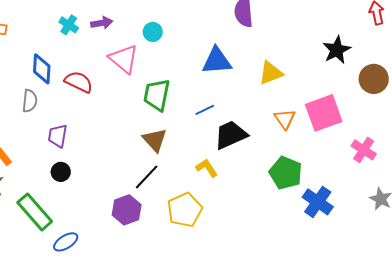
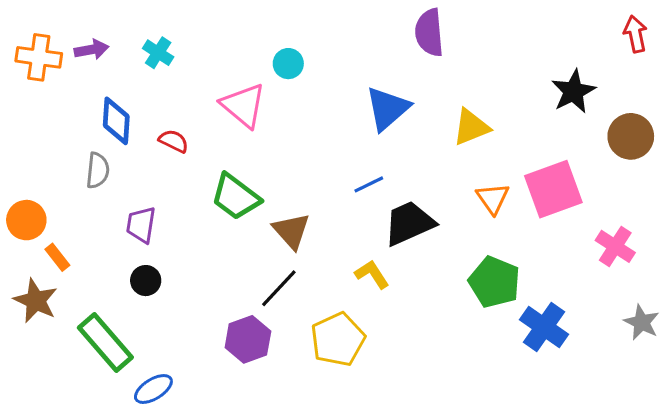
purple arrow: (102, 23) -> (91, 50), moved
blue triangle: (217, 61) -> (387, 108), turned -36
red semicircle: (79, 82) -> (174, 141), size x0.7
green trapezoid: (157, 95) -> (236, 197), moved, turned -64

